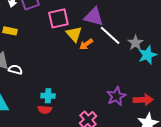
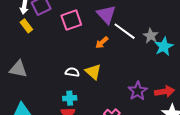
purple triangle: (94, 17) -> (106, 14), turned 40
yellow rectangle: (10, 31) -> (26, 26), moved, turned 48
yellow triangle: (74, 34) -> (93, 72), moved
white semicircle: (15, 70) -> (72, 72), moved

